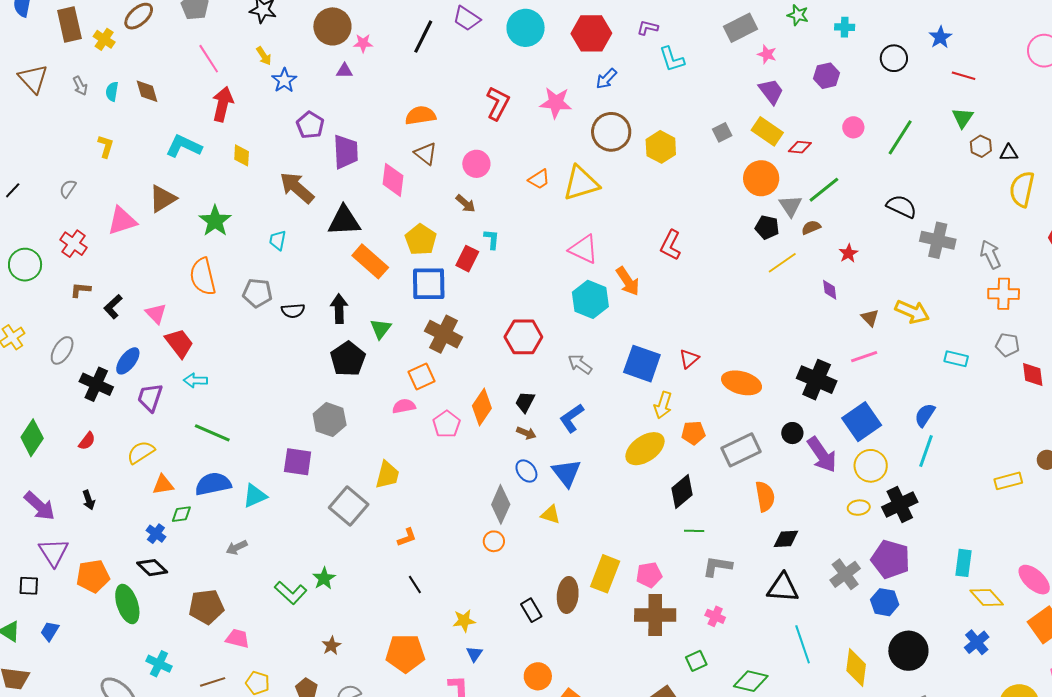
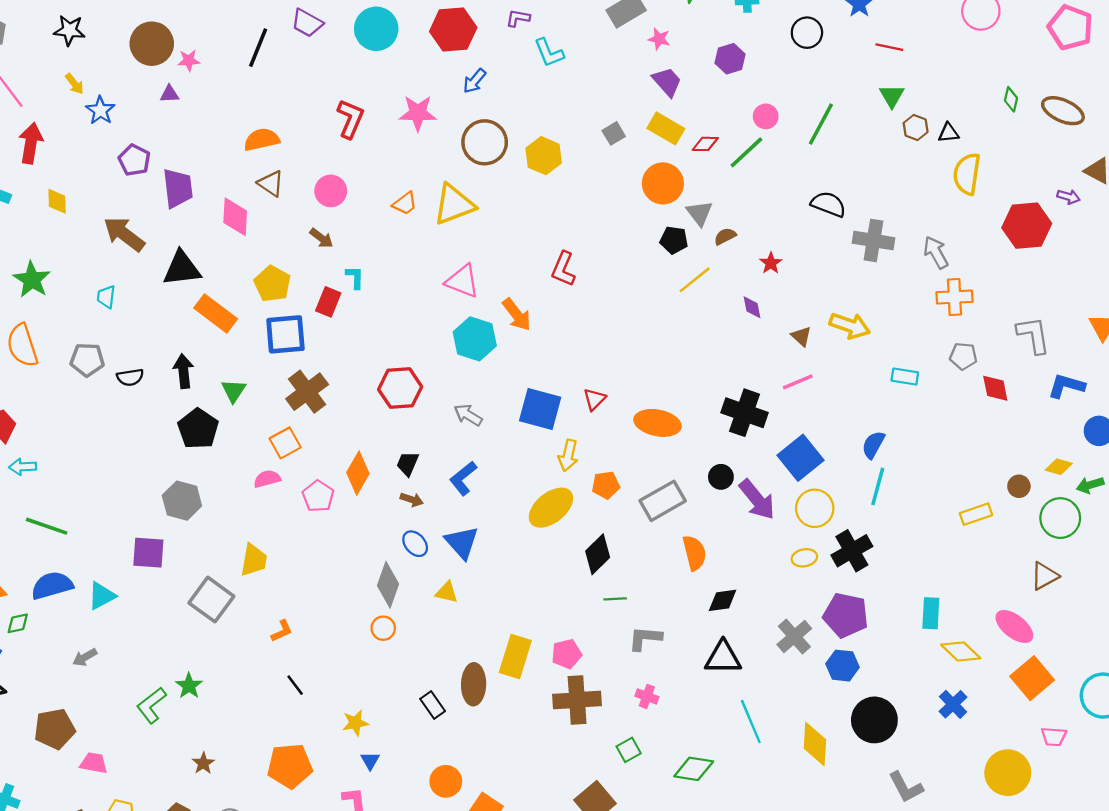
green line: (824, 190) -> (746, 152), moved
brown cross: (444, 334) -> (307, 392), turned 30
green L-shape: (291, 593) -> (151, 705), turned 104

